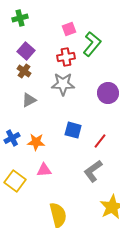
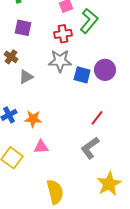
purple square: (26, 51) -> (23, 28), turned -30
brown cross: (24, 71) -> (11, 57), moved
blue square: (73, 130) -> (82, 75), moved

